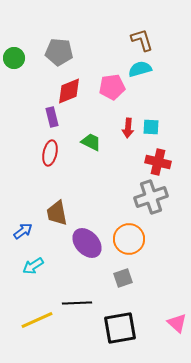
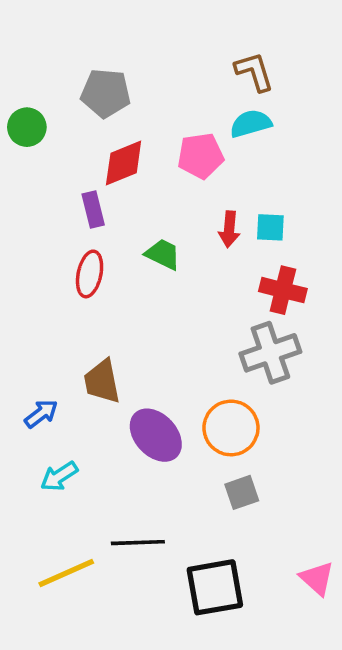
green circle: (14, 58) -> (27, 127), moved
gray square: (123, 278) -> (242, 492), moved

